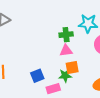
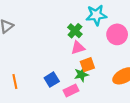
green cross: (66, 35) -> (75, 31), turned -32

